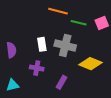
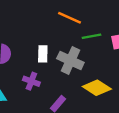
green line: (79, 23) -> (91, 36), turned -35

